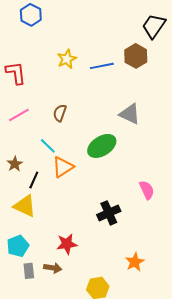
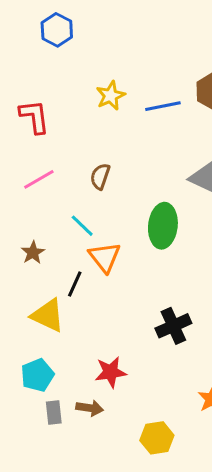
green ellipse: (102, 146) -> (163, 226), turned -52
orange triangle: (63, 167) -> (105, 257), turned -35
black line: (34, 180) -> (75, 284), moved

